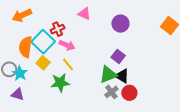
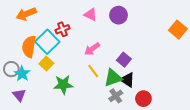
purple circle: (120, 24) -> (119, 15), moved
pink arrow: (67, 45) -> (92, 49), moved, turned 119
yellow line: (68, 64) -> (93, 71), moved
red circle: (129, 93) -> (143, 99), moved
purple triangle: (18, 94) -> (19, 95), turned 32

